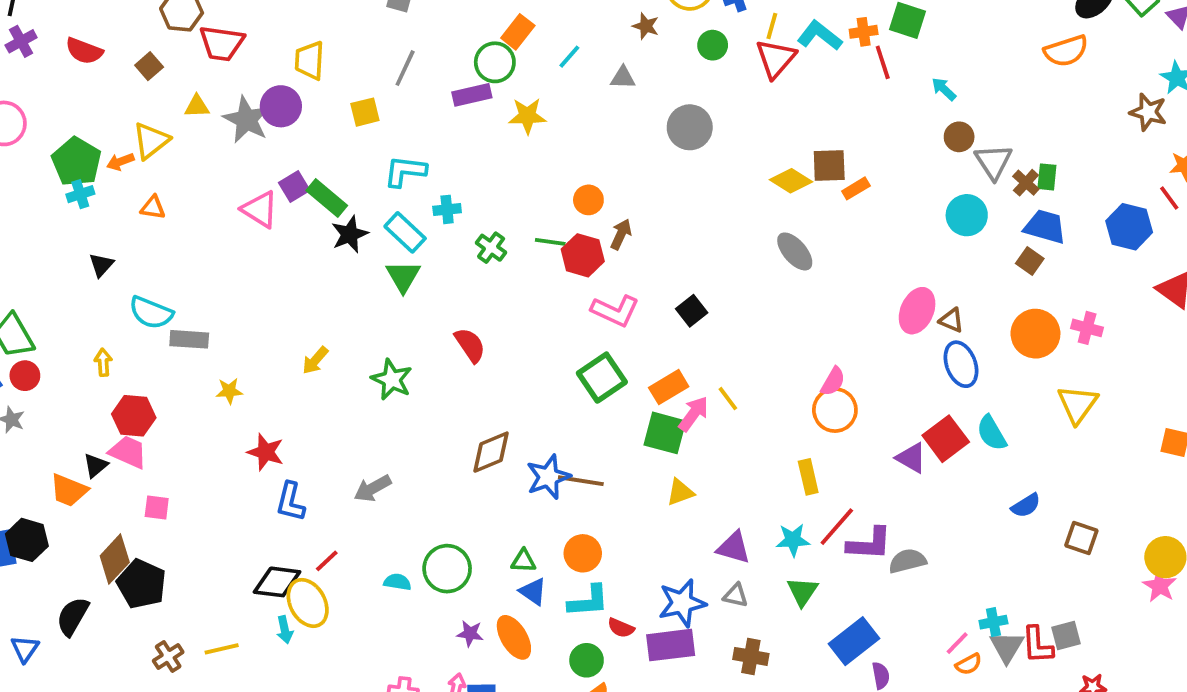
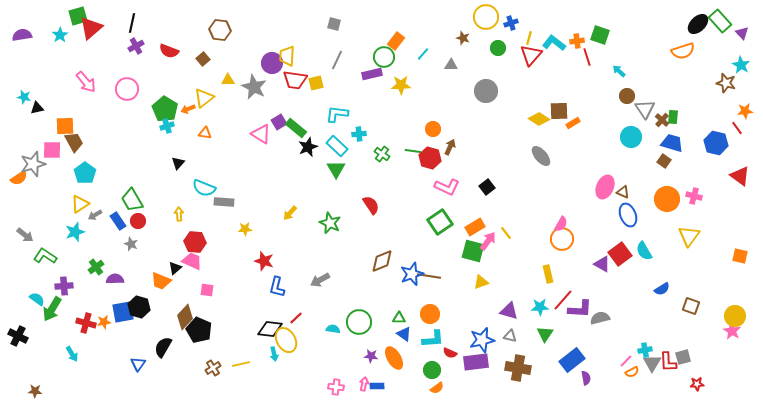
red trapezoid: (222, 43) -> (295, 80), moved
purple circle: (281, 106) -> (272, 63), moved
brown cross: (751, 656) -> (518, 368), size x1.4

